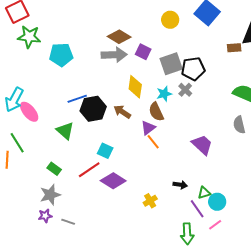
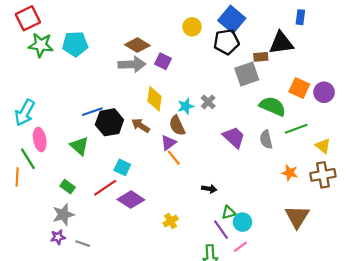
cyan pentagon: (61, 55) -> (75, 44), moved
gray square: (171, 64) -> (247, 74), moved
black pentagon: (193, 69) -> (226, 42), moved
pink ellipse: (29, 112) -> (40, 139), moved, turned 30
purple trapezoid: (202, 145) -> (234, 137), moved
black arrow: (180, 185) -> (209, 189), moved

